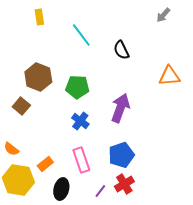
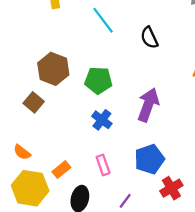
pink rectangle: (81, 160) -> (103, 165), size x0.7
red cross: (124, 184) -> (171, 188), moved

